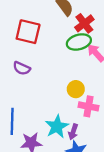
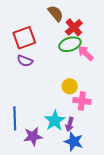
red square: (28, 32) -> (24, 38), turned -30
purple semicircle: (22, 68) -> (25, 61), moved

